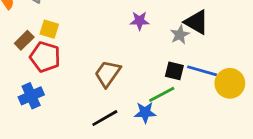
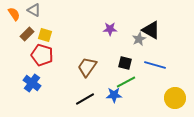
brown rectangle: (24, 40) -> (27, 34), moved
black square: (174, 71) -> (125, 63), moved
yellow circle: (230, 83) -> (175, 98), moved
blue cross: (31, 96) -> (32, 83), turned -30

